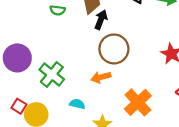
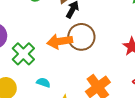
orange arrow: (101, 77) -> (60, 41), moved, size x1.4

